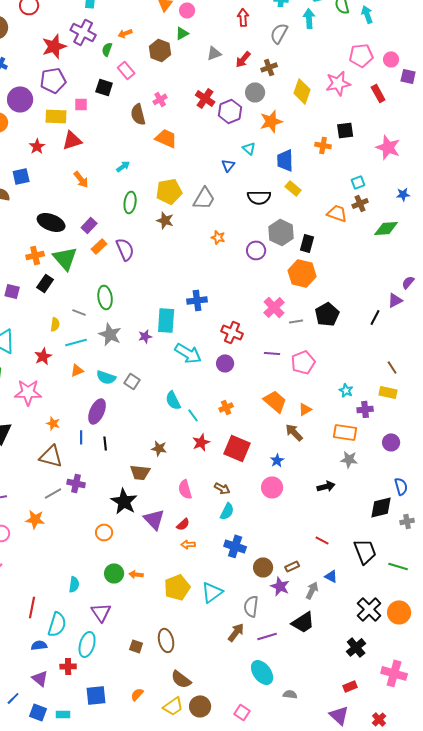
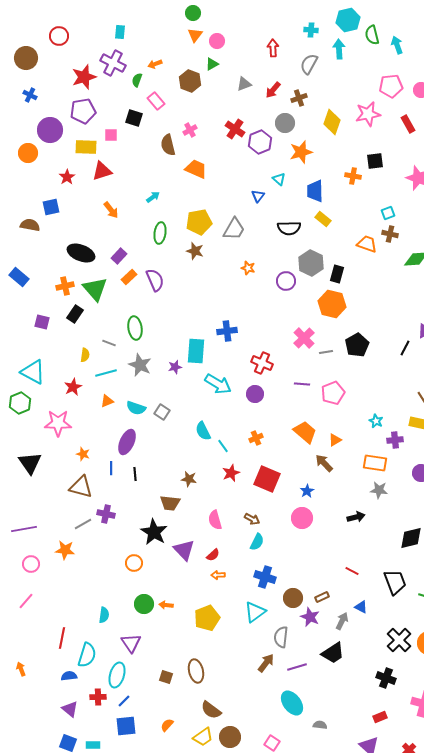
brown cross: (360, 203) -> (390, 234), turned 35
cyan triangle: (212, 592) -> (255, 612), moved
black cross: (356, 647) -> (386, 678), turned -30
blue line: (13, 698) -> (124, 701), moved

